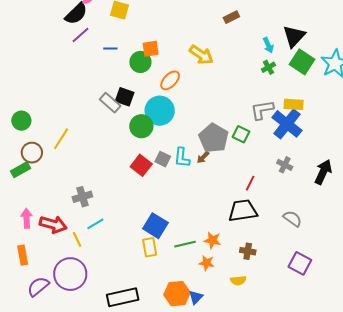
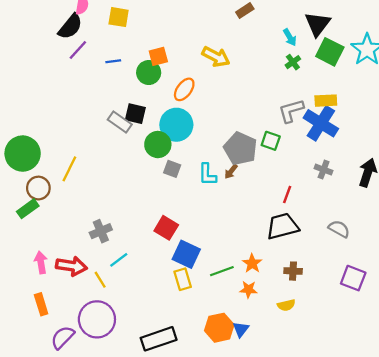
green circle: (21, 121) -> (23, 154), size x1.6
gray square: (163, 159) -> (172, 169), moved
red square: (141, 165) -> (166, 228), moved
orange star: (212, 240) -> (252, 263), turned 30

